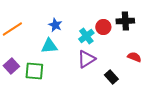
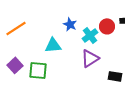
blue star: (55, 25) -> (70, 24), moved
black rectangle: (111, 77) -> (115, 76), turned -40

